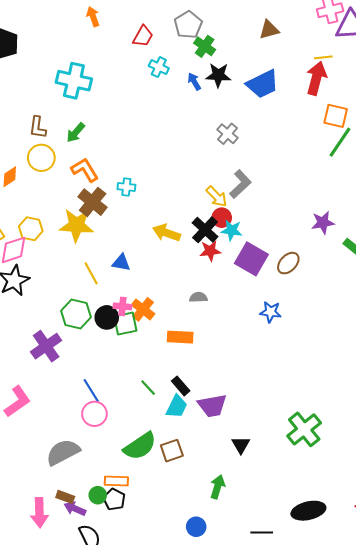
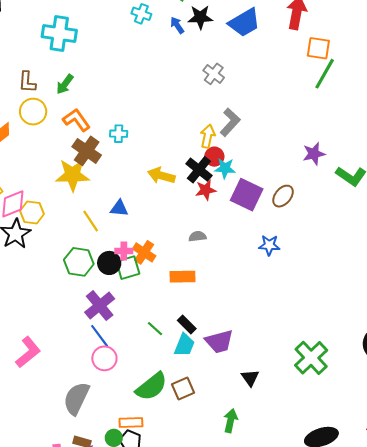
yellow arrow: (217, 197) -> (208, 136), turned -120
yellow hexagon: (31, 229) -> (32, 212), moved
purple cross: (46, 346) -> (100, 306), moved
gray semicircle: (63, 452) -> (76, 398), turned -32

